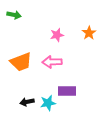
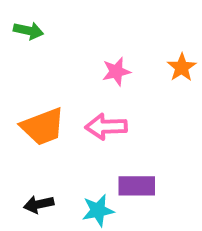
black arrow: (27, 102) -> (39, 204), moved

